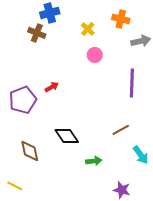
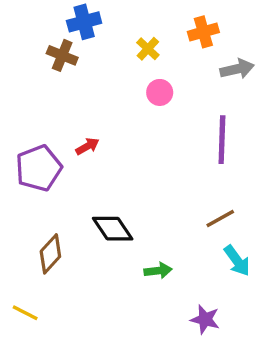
orange cross: (121, 19) -> (203, 32), turned -30
brown line: (121, 130) -> (220, 219), moved
brown diamond: (30, 151) -> (50, 254), turned 55

